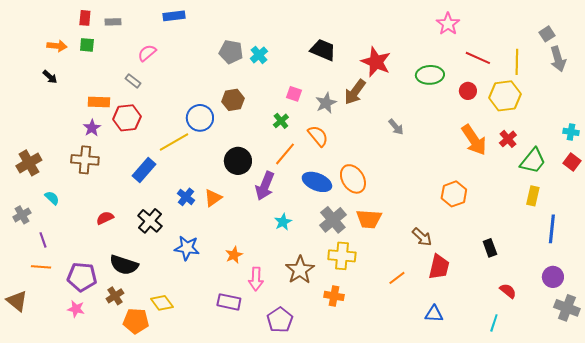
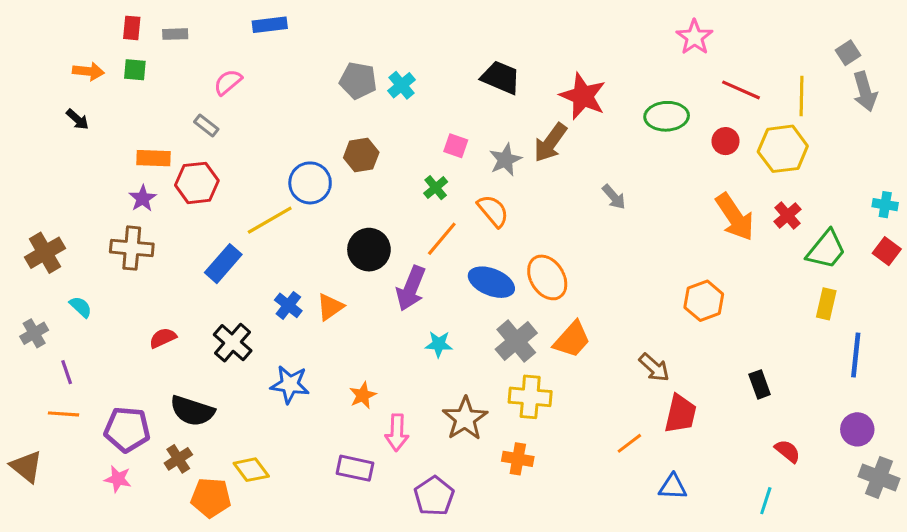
orange trapezoid: (369, 219) -> (572, 339), turned -52
cyan star: (283, 222) -> (439, 344), turned 30
orange line: (397, 278) -> (629, 443), moved

